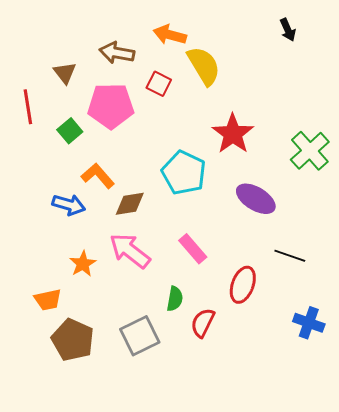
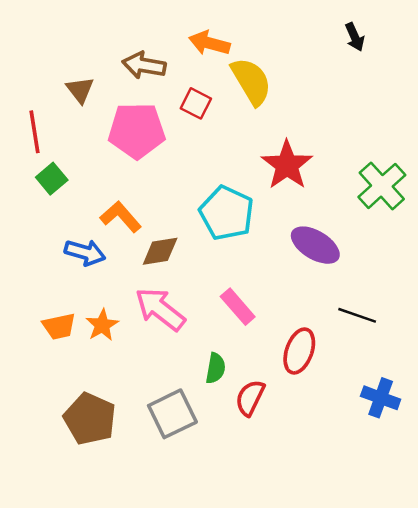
green square: (70, 131) -> (52, 179), moved
orange trapezoid: (48, 300) -> (59, 326), moved

